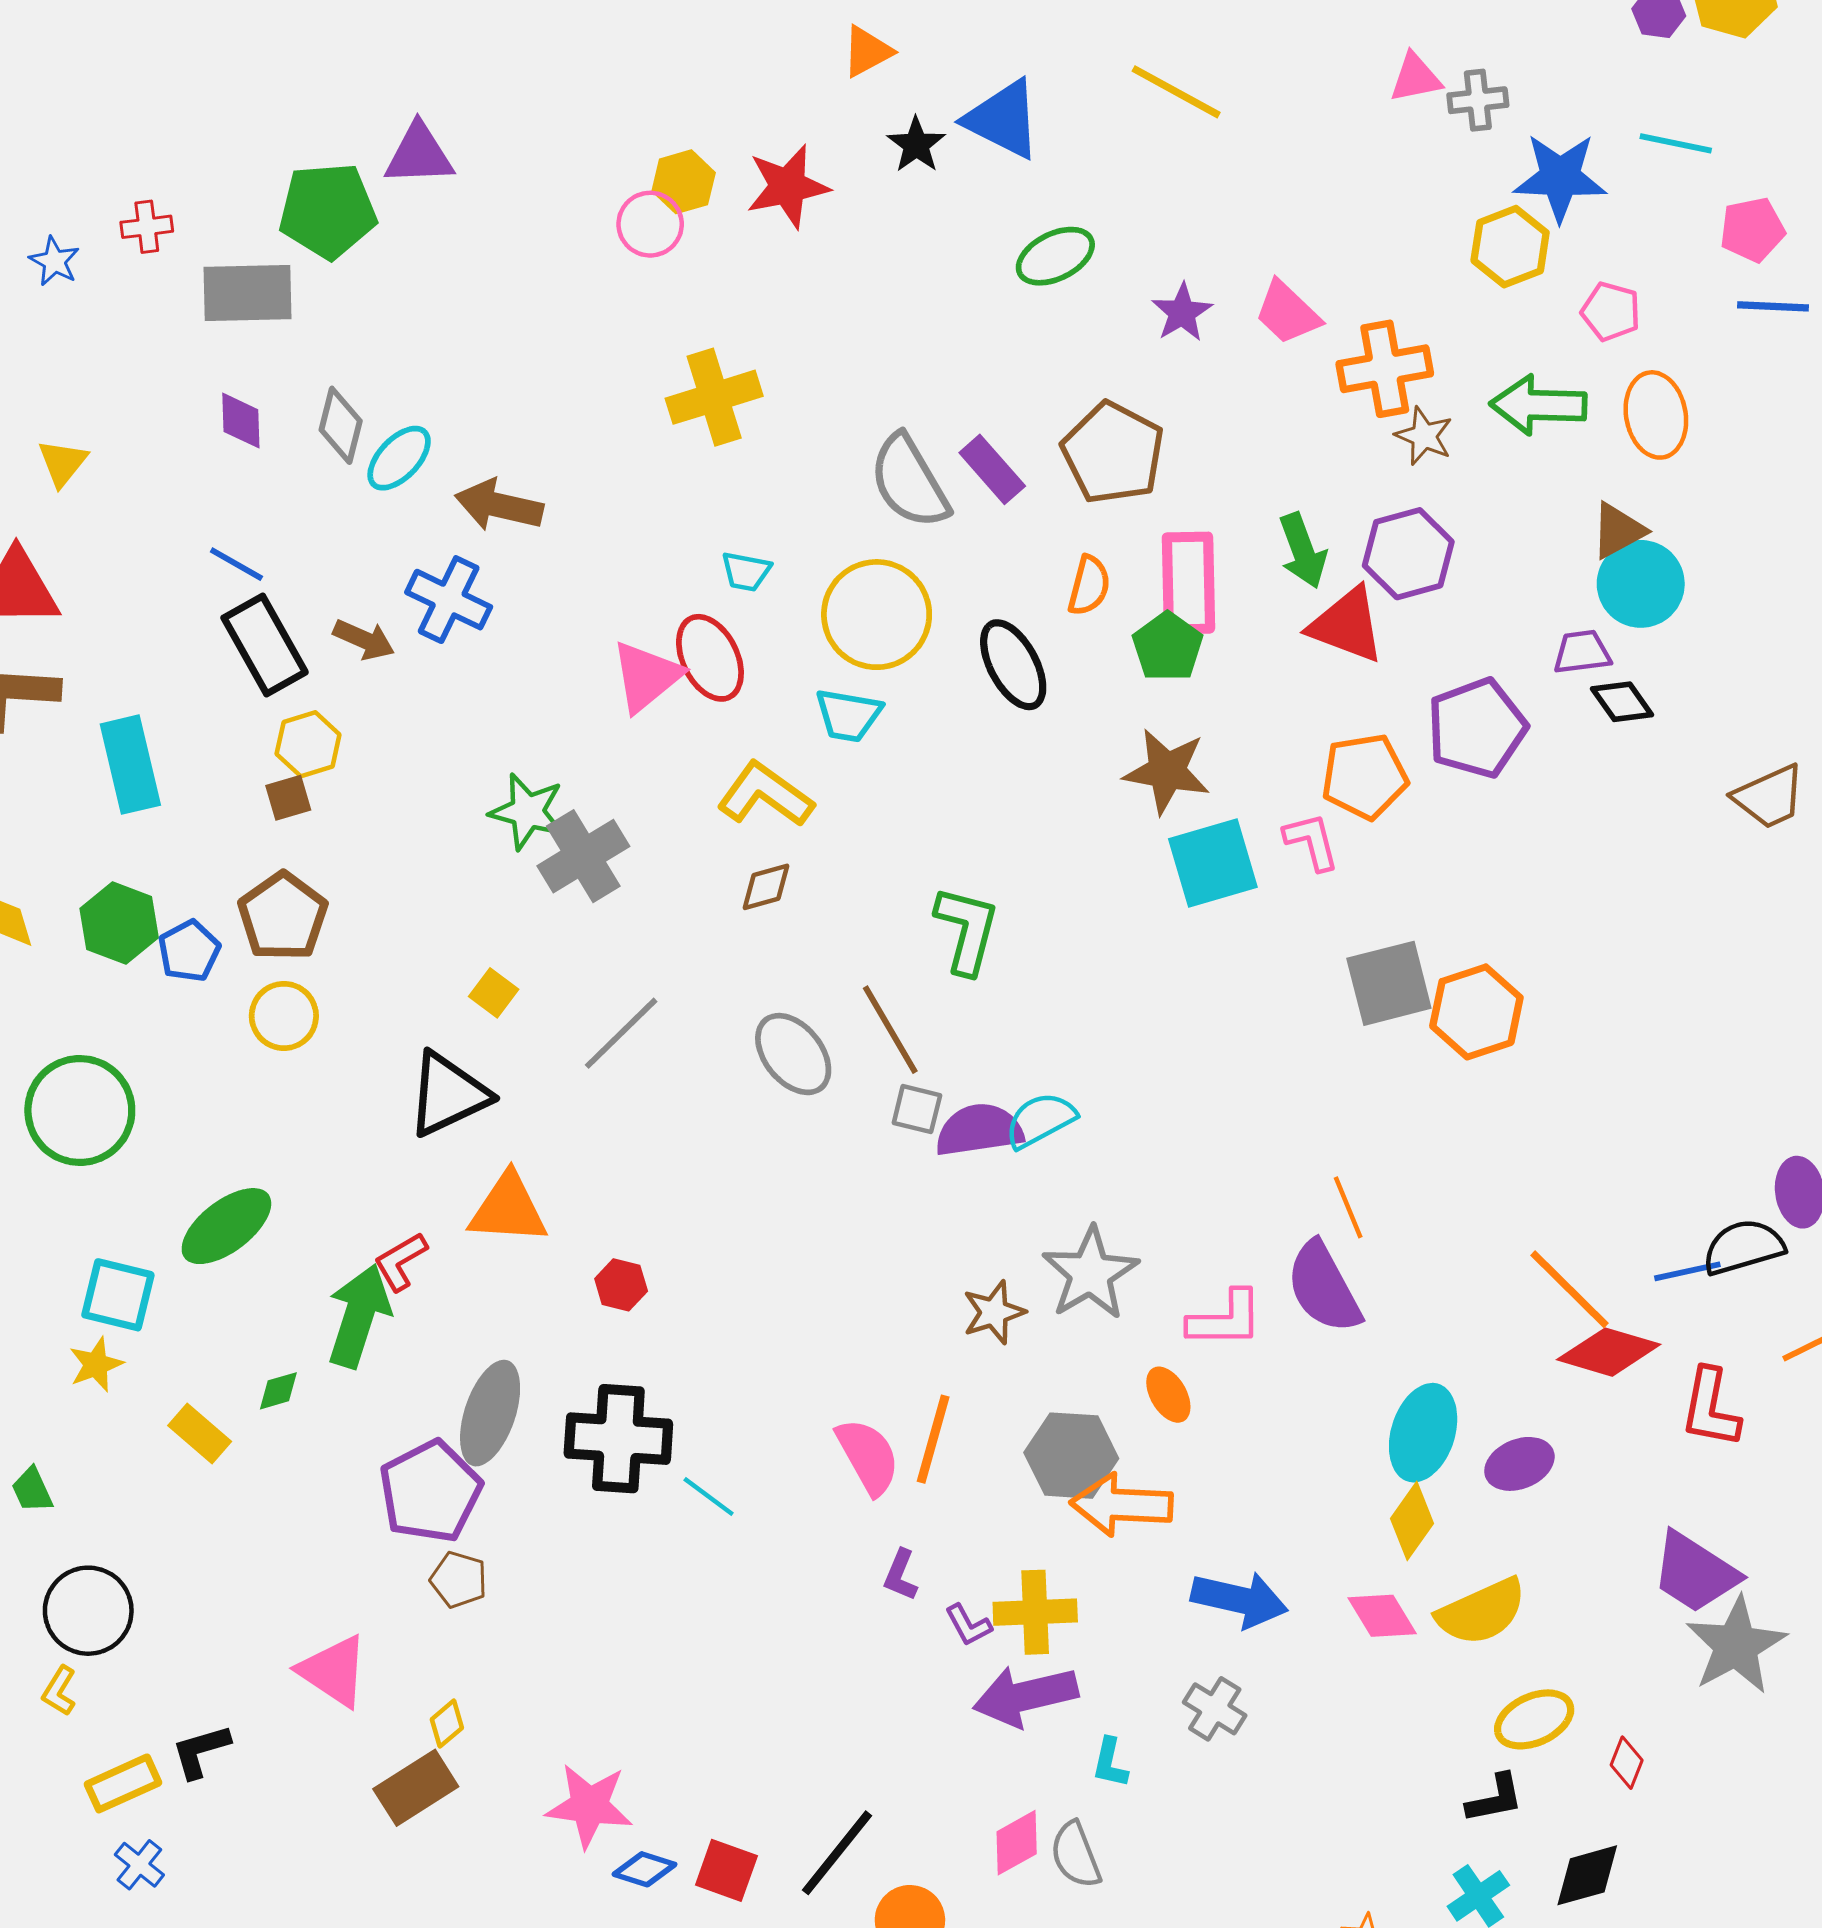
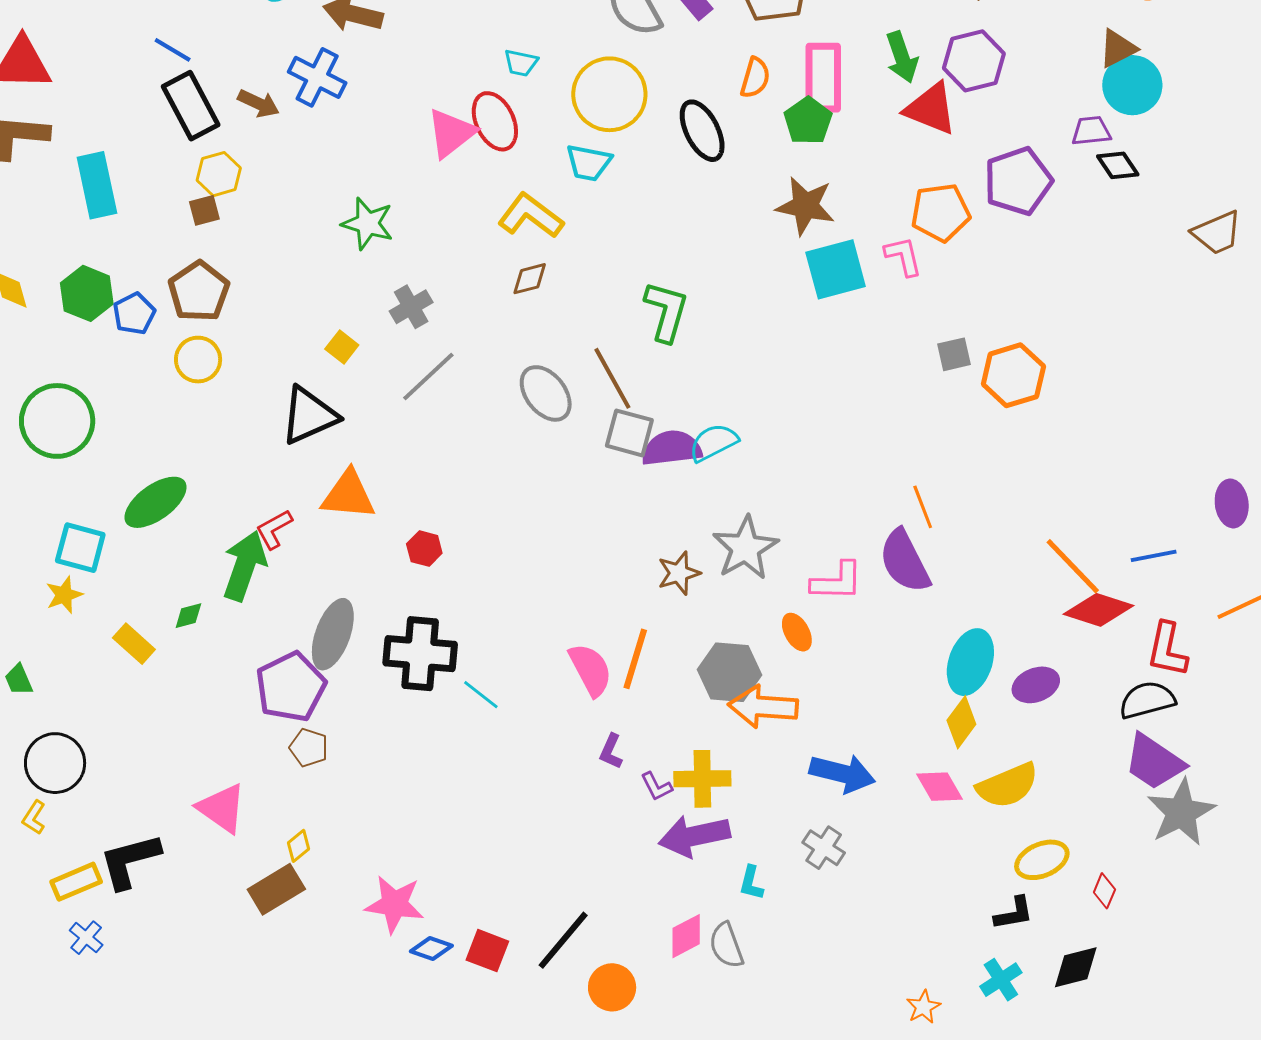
gray cross: (583, 856) -> (411, 307), moved, size x0.7
gray square: (1389, 983) -> (954, 354), size x0.6
gray square: (917, 1109) -> (629, 433), size x1.4
black semicircle: (1743, 1247) -> (1147, 700), moved
black L-shape: (201, 1751) -> (130, 861), size x1.5

